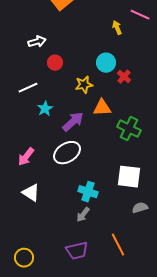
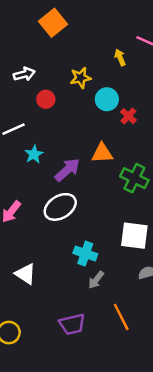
yellow star: (84, 85) -> (81, 78), moved
white triangle: (31, 193) -> (26, 274), moved
gray arrow: (83, 215) -> (96, 280), moved

